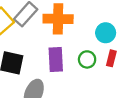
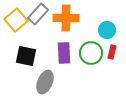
green circle: (87, 59) -> (91, 53), size x1.5

